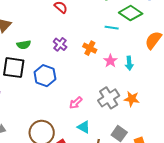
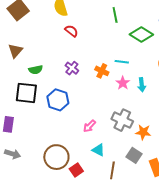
cyan line: (112, 28) -> (122, 62), moved
gray cross: (109, 98) -> (122, 120), turned -30
orange star: (132, 99) -> (143, 132), moved

